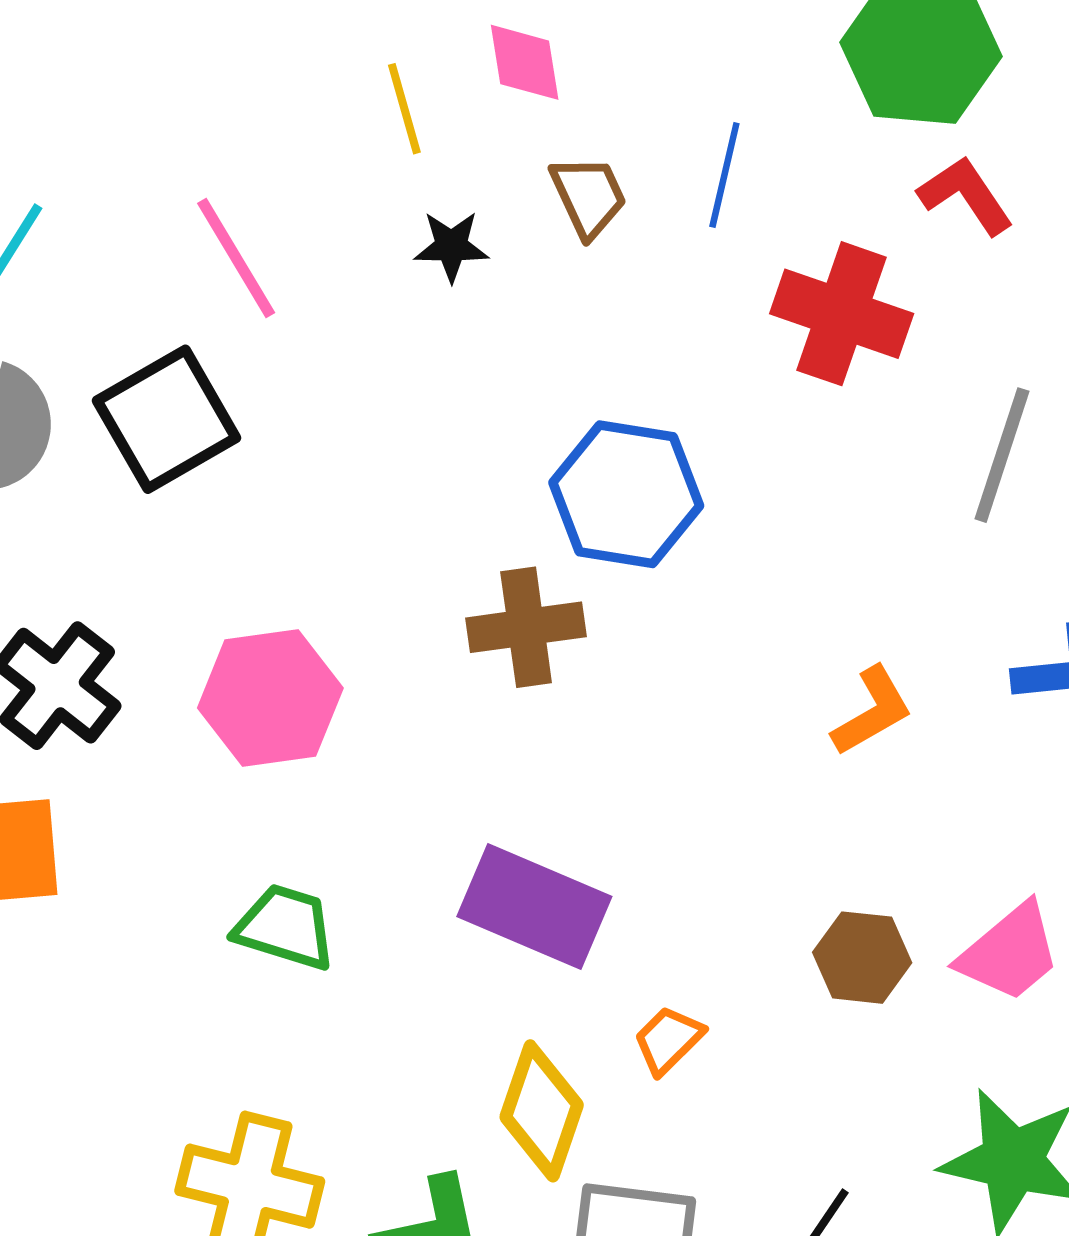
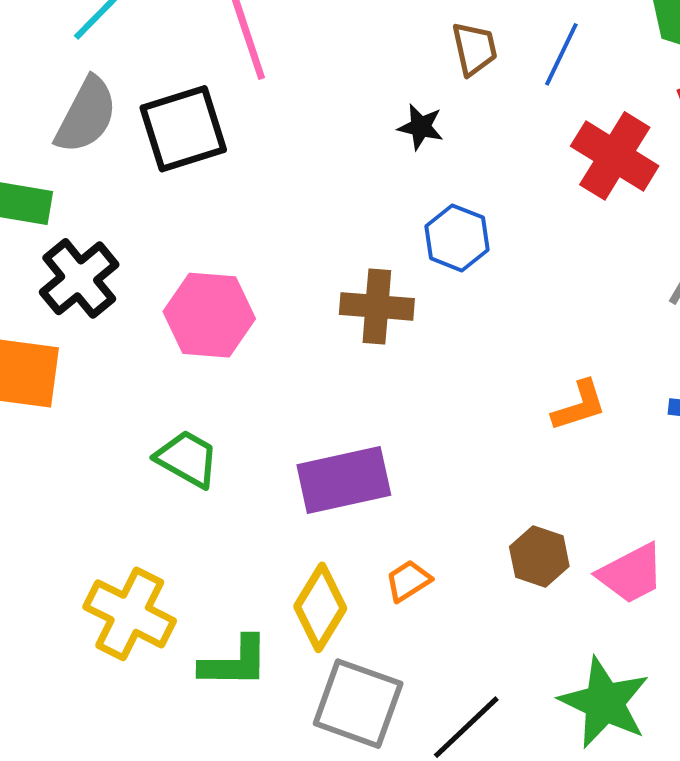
black star: (451, 246) -> (421, 127), moved
blue hexagon: (626, 494) -> (457, 238), size x0.7
purple rectangle: (534, 906) -> (344, 480), turned -48

